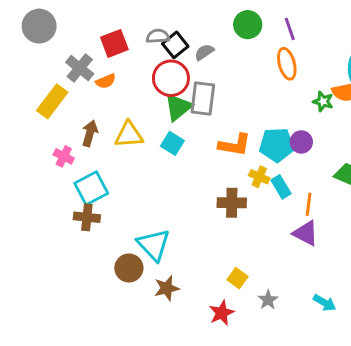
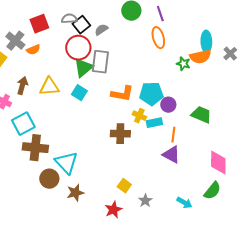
purple circle: (301, 142) -> (168, 105), moved
cyan rectangle: (281, 187) -> (154, 123), turned -70
brown cross: (87, 217) -> (35, 148), moved, size x1.4

